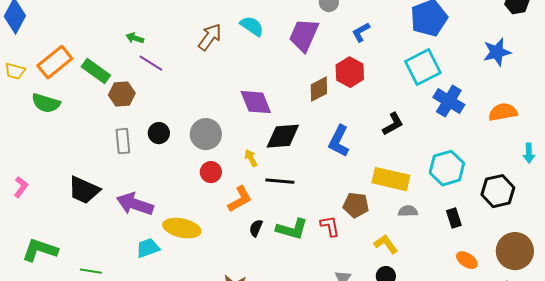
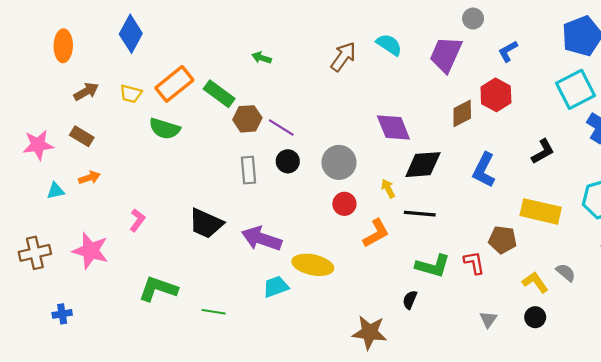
purple line: (151, 63) -> (281, 128), moved
gray semicircle: (408, 211) -> (566, 272), moved, turned 42
black semicircle: (256, 228) -> (410, 300), moved

